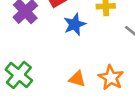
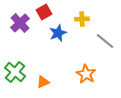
orange triangle: (77, 79) -> (43, 82), moved, turned -40

